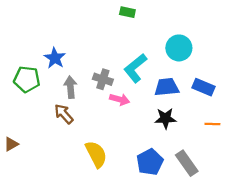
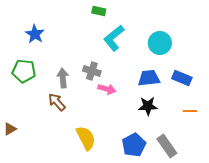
green rectangle: (127, 12) -> (99, 11), moved
blue star: (55, 58) -> (35, 34), moved
cyan L-shape: (135, 68) -> (114, 38), moved

